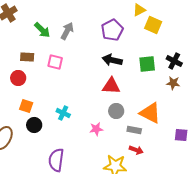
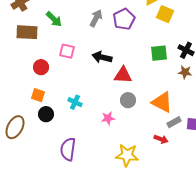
gray arrow: (67, 31) -> (96, 18), moved
brown rectangle: (27, 57) -> (27, 32), moved, size x1.5
black arrow: (112, 60) -> (102, 57), moved
red circle: (18, 78) -> (41, 67), moved
gray rectangle: (134, 130) -> (174, 122), moved, turned -40
red arrow: (136, 150) -> (161, 139), moved

